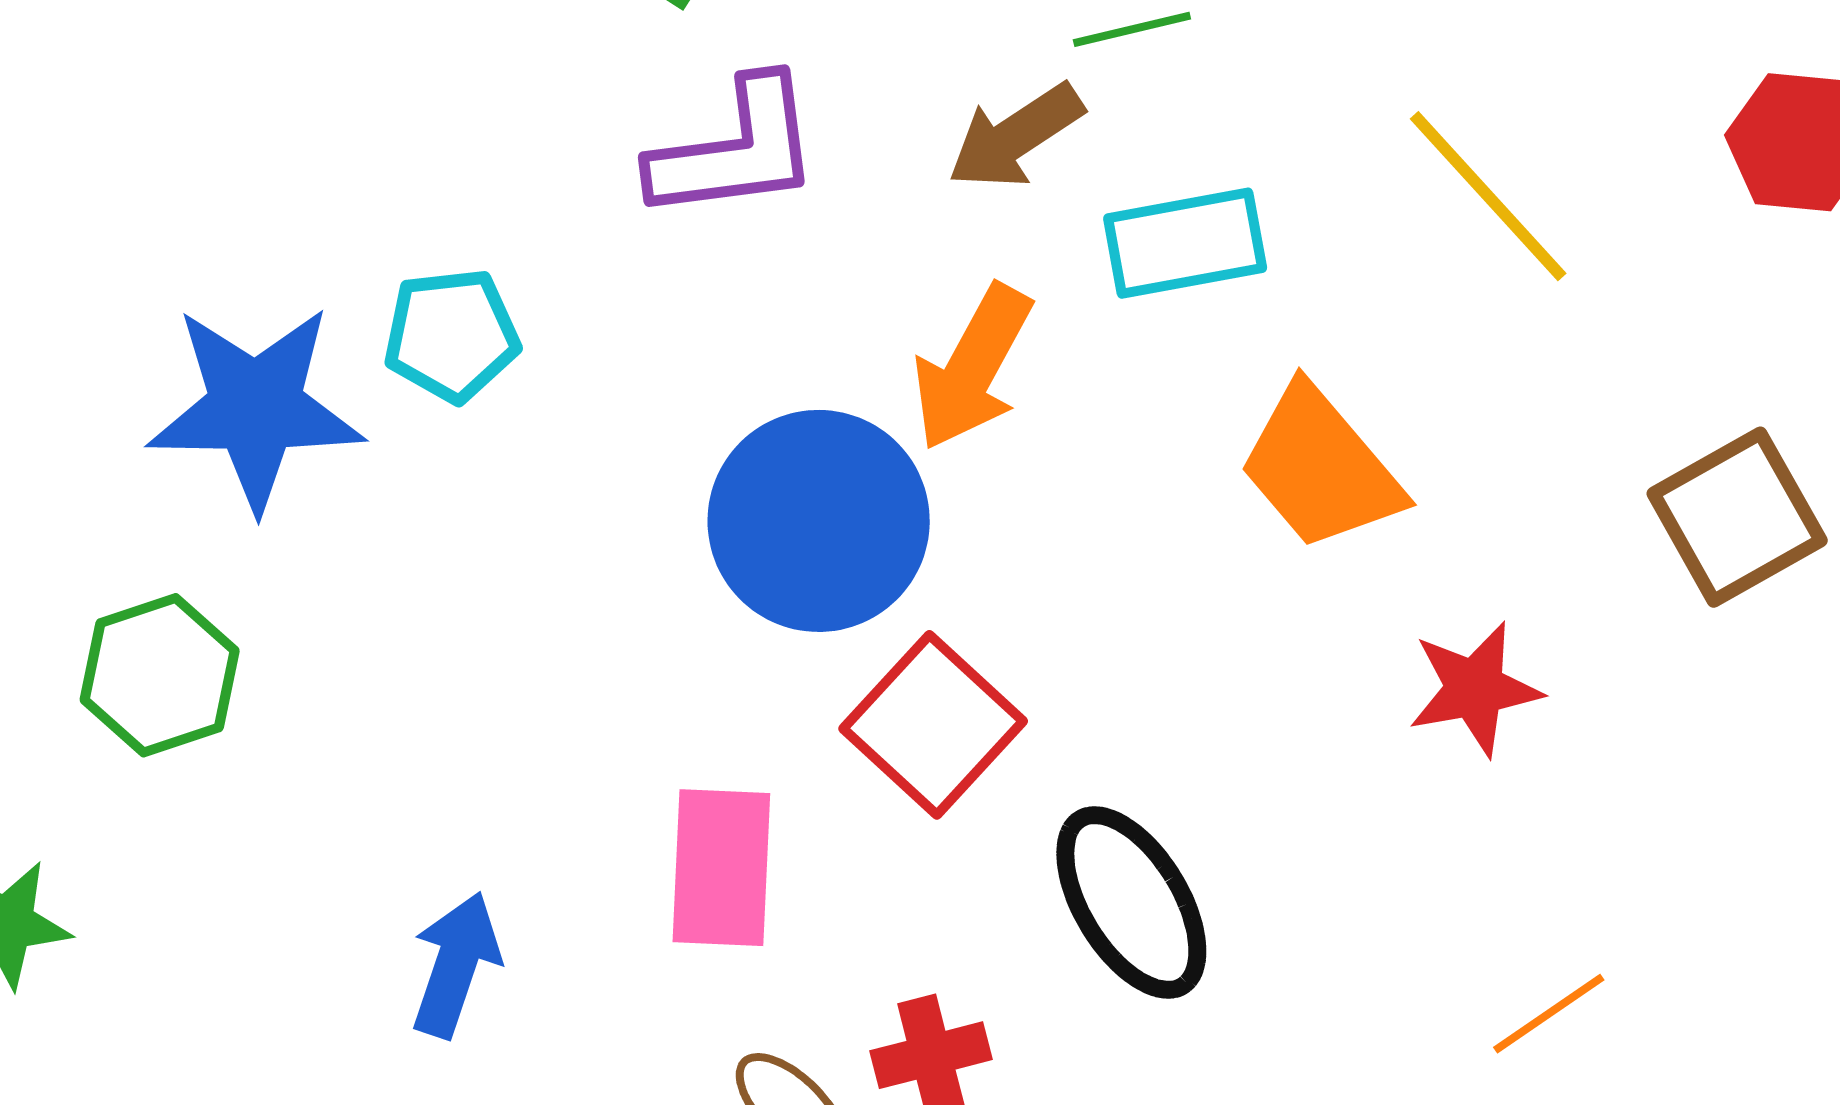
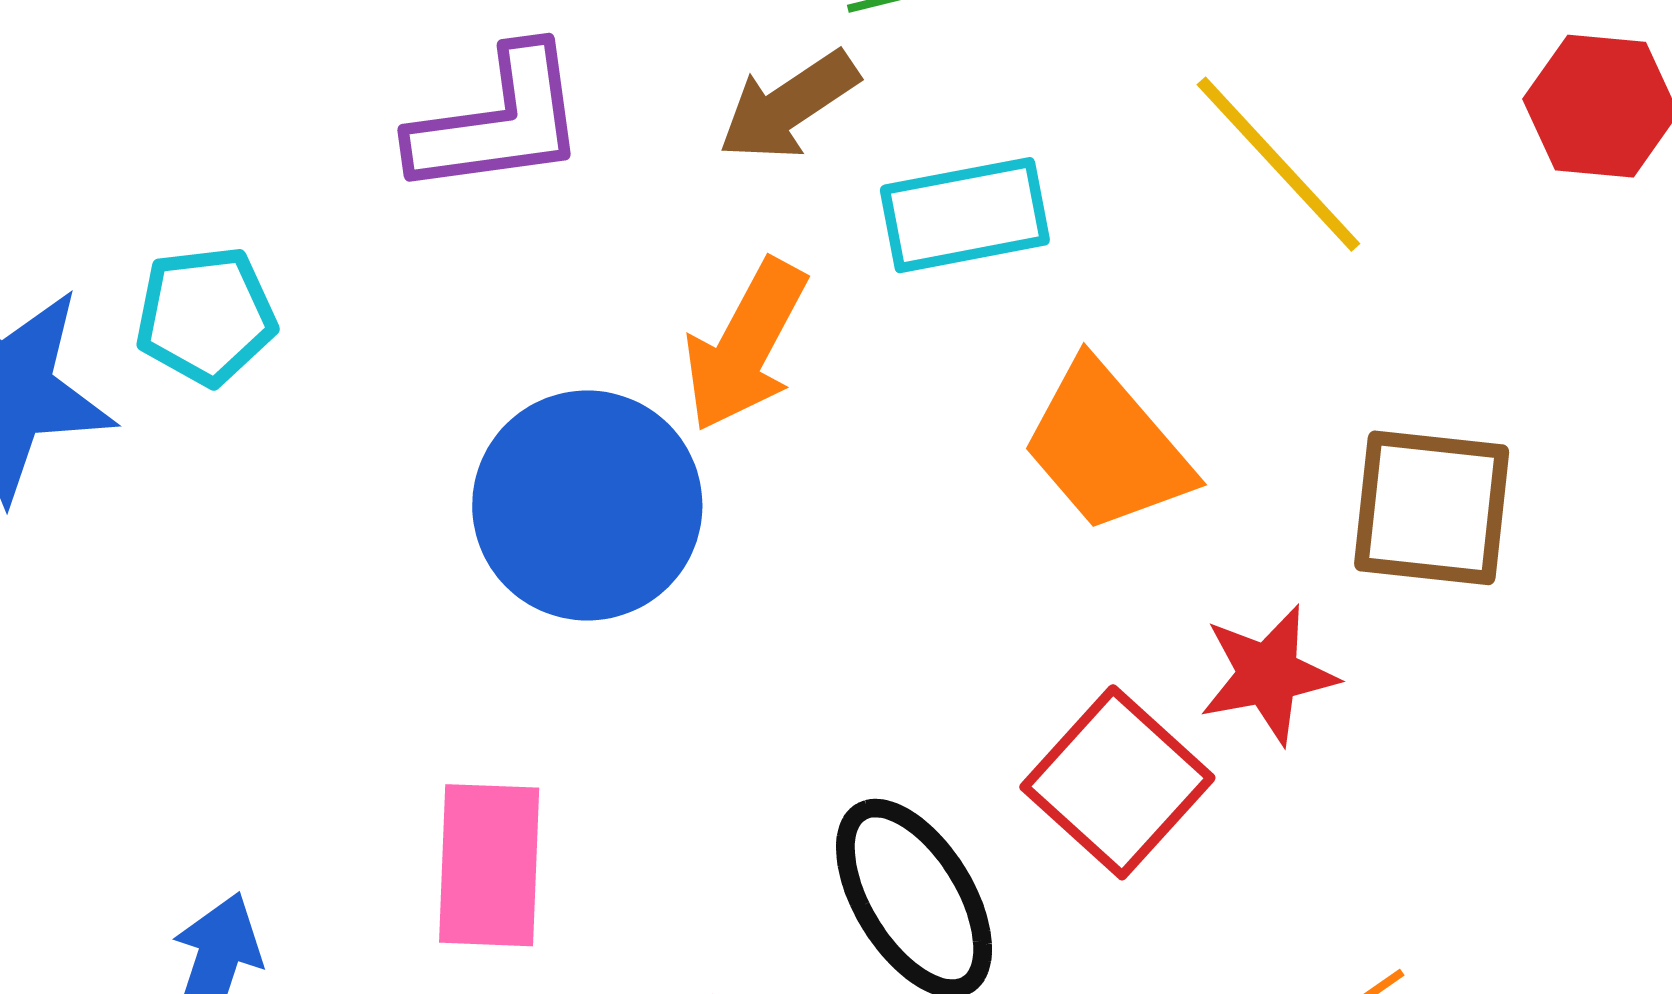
brown square: (1737, 517) -> (1432, 508), moved, turned 36
red square: (933, 725) -> (1117, 782), moved

